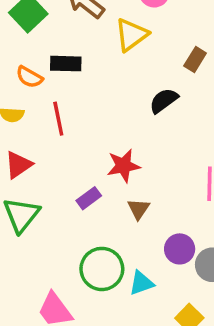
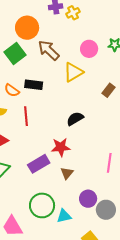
black semicircle: (164, 101) -> (75, 119), moved
purple rectangle: (89, 198) -> (39, 164), size x1.5

